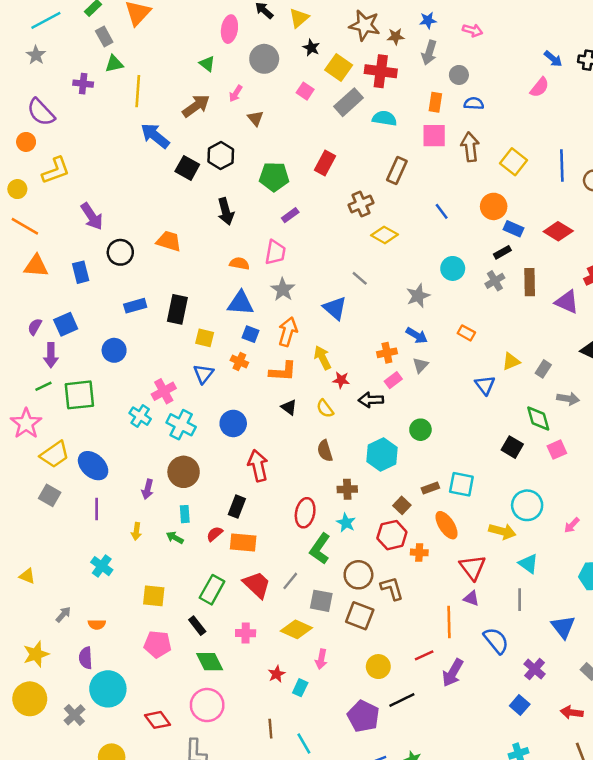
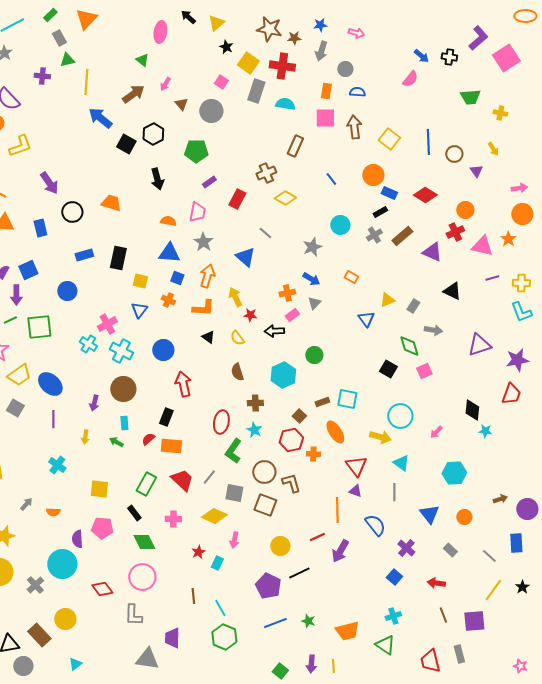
gray circle: (264, 59) -> (211, 111), moved
gray rectangle: (349, 102) -> (256, 91), turned -30
red rectangle: (325, 163) -> (237, 199), moved
brown rectangle: (530, 282) -> (402, 236), turned 50
purple semicircle: (86, 658) -> (77, 539), moved

